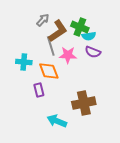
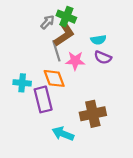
green cross: (80, 27) -> (66, 17), moved
cyan cross: (24, 62) -> (22, 83), moved
purple rectangle: (39, 90) -> (43, 99), size x1.6

